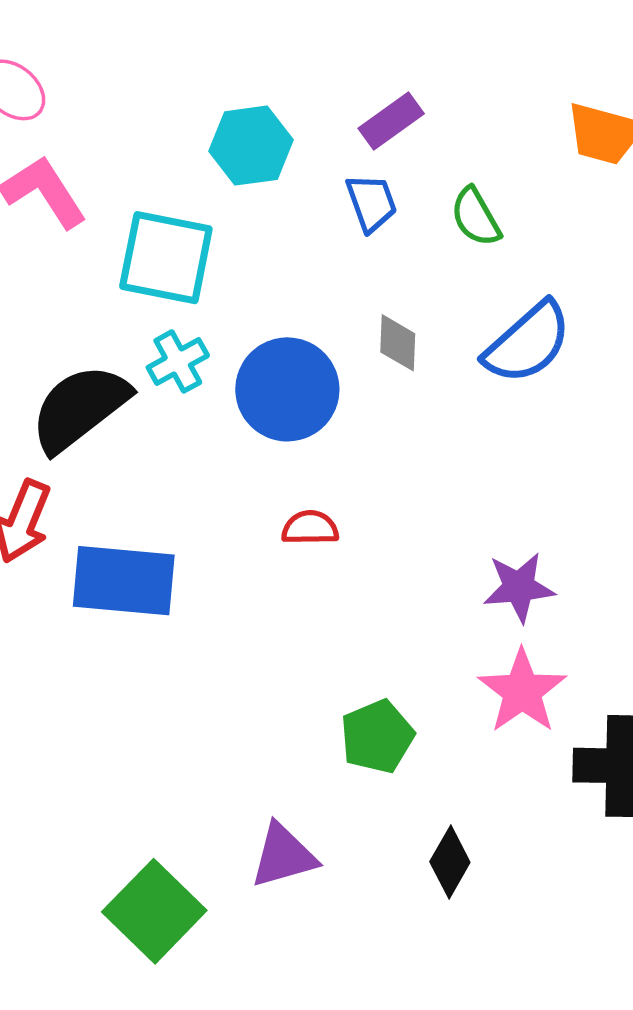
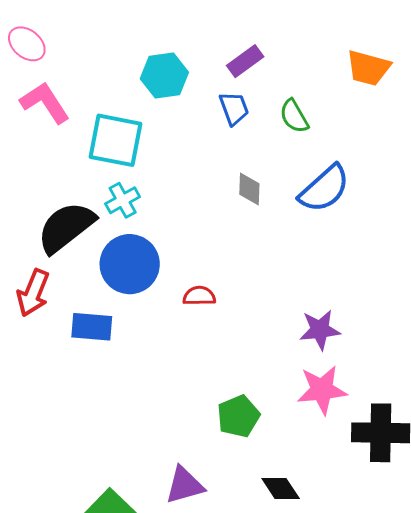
blue circle: (287, 389) -> (130, 264), moved
blue rectangle: (124, 581) -> (92, 327), size x0.7
pink star: (522, 691) -> (322, 390), turned 30
black diamond: (450, 862) -> (281, 489), turned -63

